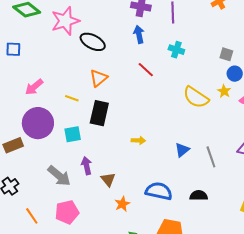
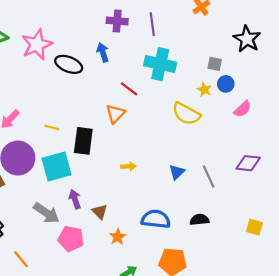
blue arrow: (139, 34) -> (103, 52), moved
cyan cross: (176, 50) -> (160, 64), size x1.8
orange triangle: (98, 78) -> (115, 114), moved
yellow star: (224, 91) -> (204, 90), moved
cyan square: (73, 134) -> (57, 167), size x1.6
pink pentagon: (67, 212) -> (71, 239), moved, turned 30

